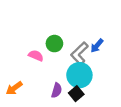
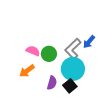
green circle: (54, 44) -> (49, 54), moved
orange arrow: (14, 88) -> (27, 71), moved

